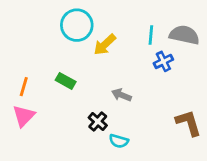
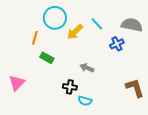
cyan line: (151, 35) -> (97, 24), moved, turned -48
orange line: (24, 87) -> (35, 38), moved
black cross: (98, 121) -> (70, 87), turned -32

